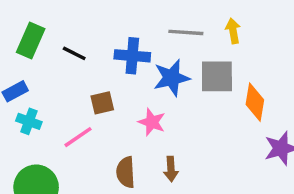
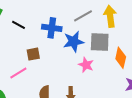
yellow arrow: (233, 31) -> (110, 16), size x1.5
gray line: (186, 32) -> (83, 16), turned -36
pink star: (152, 122) -> (86, 65), moved

